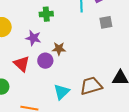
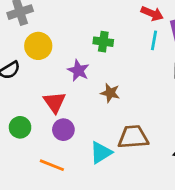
purple circle: (45, 61) -> (63, 130), moved
brown trapezoid: (91, 86) -> (133, 137), moved

